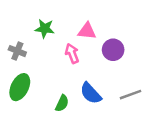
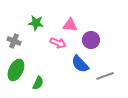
pink arrow: (72, 54) -> (58, 43), turned 133
blue semicircle: (91, 93) -> (80, 64), moved
green semicircle: (62, 103) -> (38, 83), moved

